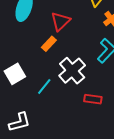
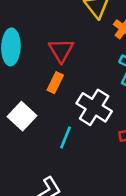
white square: (15, 74) -> (22, 116), moved

